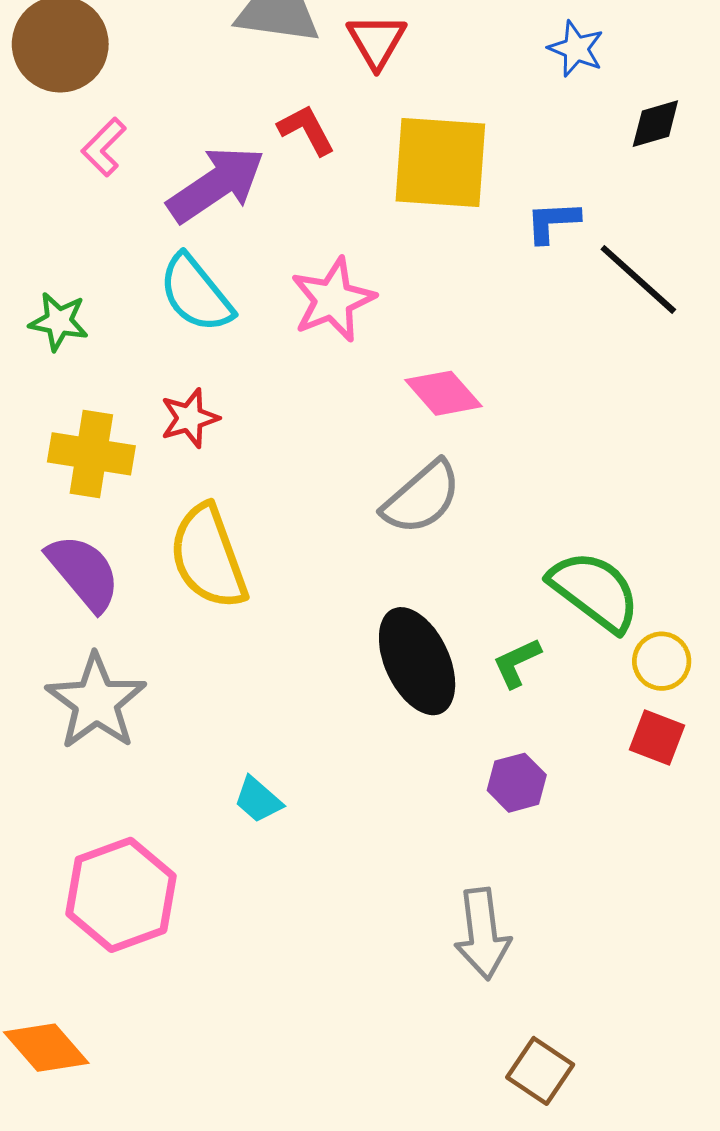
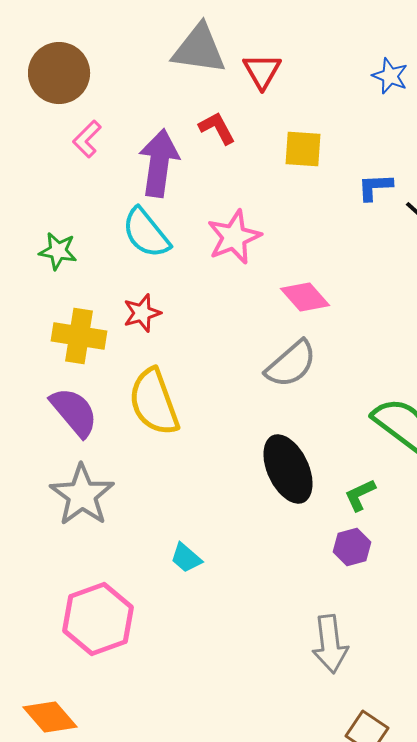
yellow square: (440, 163) -> (303, 149), size x0.6
purple arrow: (216, 184) -> (159, 163), turned -48
green L-shape: (517, 663) -> (360, 495), moved

